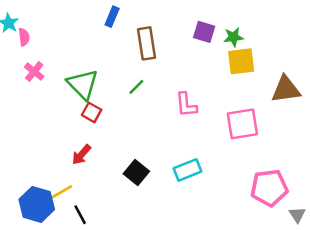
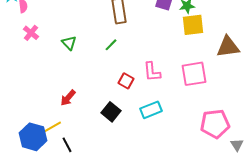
green triangle: (83, 84) -> (69, 43), size x0.6
pink L-shape: (186, 105) -> (152, 72), moved
red square: (92, 112) -> (126, 81), moved

